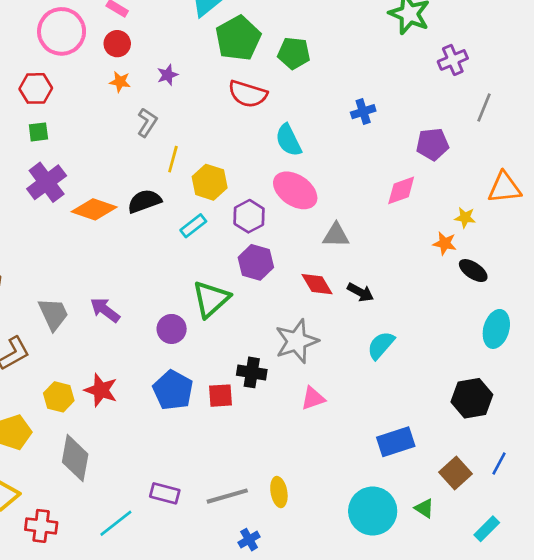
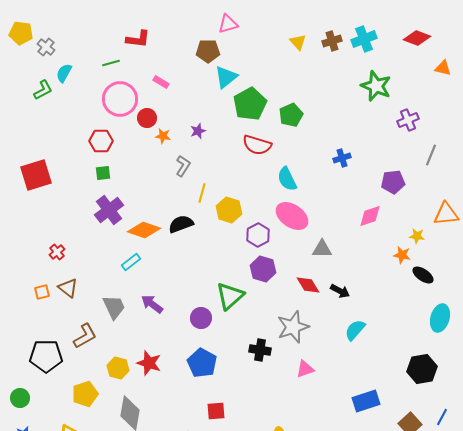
red circle: (117, 44) -> (147, 118), moved
green pentagon: (294, 53) -> (291, 115), turned -30
cyan rectangle: (193, 226) -> (131, 262), moved
red square: (220, 396) -> (216, 411), moved

